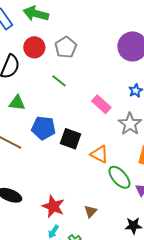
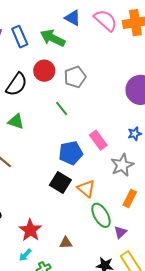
blue pentagon: (43, 128) -> (71, 153), moved, turned -30
black square: (71, 139) -> (60, 182), moved
brown triangle: (91, 211) -> (66, 243), turned 32

